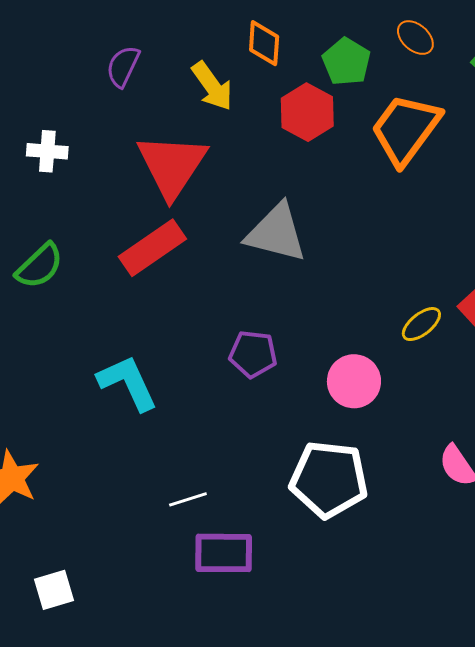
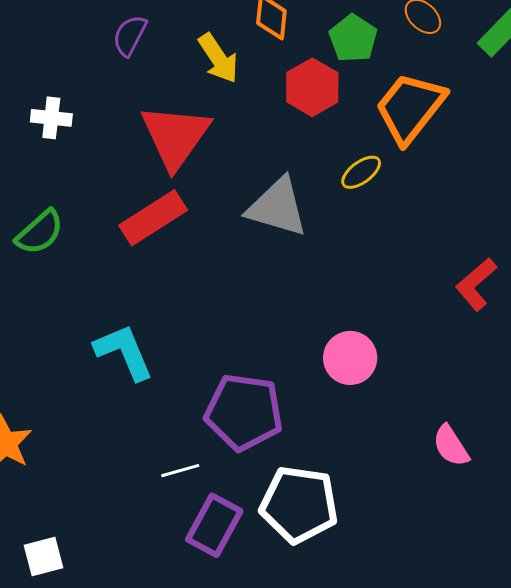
yellow ellipse: (421, 324) -> (361, 172), moved
purple pentagon: (253, 354) -> (244, 412), moved, size x1.6
white pentagon: (329, 479) -> (299, 505), moved
purple rectangle: (224, 553) -> (214, 525), turned -64

